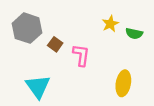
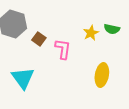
yellow star: (110, 24) -> (91, 33), moved

